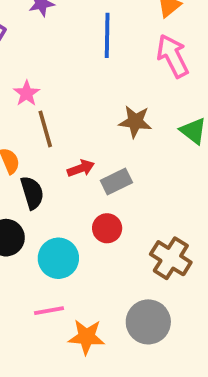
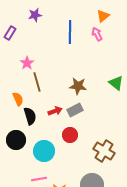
pink arrow: (173, 56) -> (97, 34), moved, size x0.6
brown star: (135, 121) -> (78, 86), moved
red arrow: (81, 168) -> (55, 111), moved

